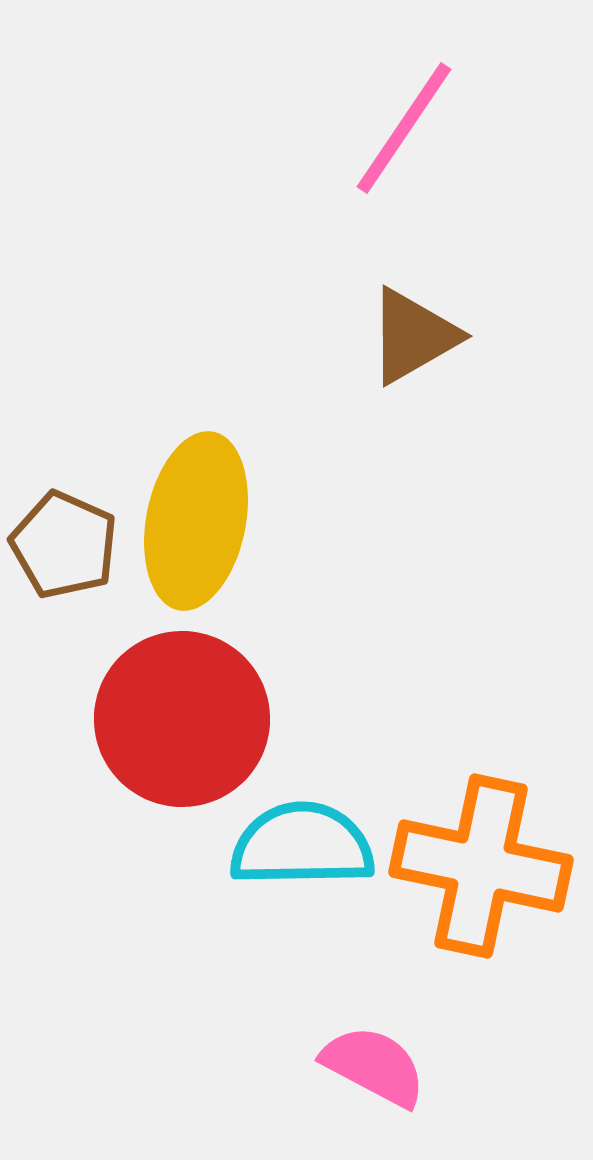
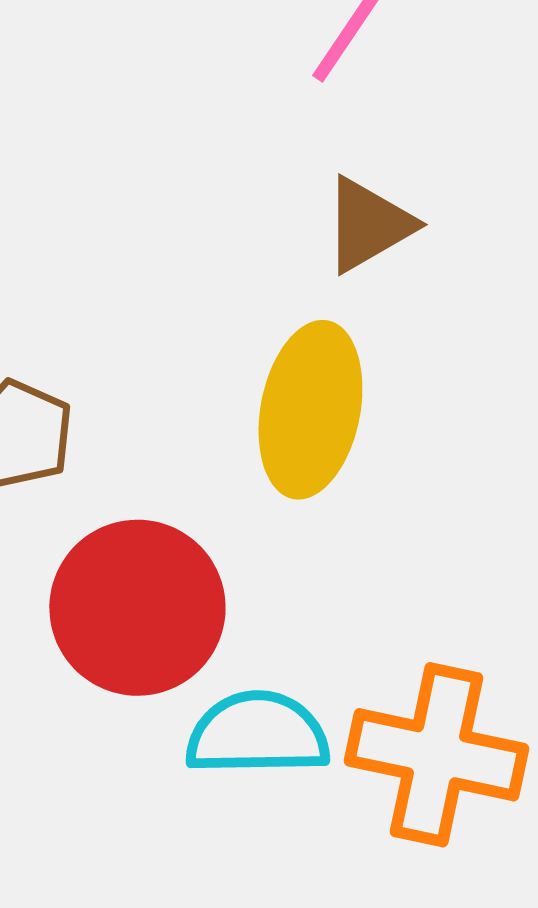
yellow ellipse: (196, 521) -> (310, 410), moved

